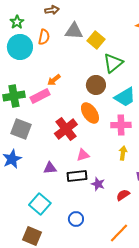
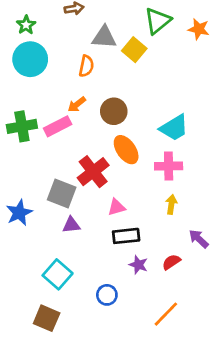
orange semicircle: (44, 37) -> (86, 66), moved
green triangle: (113, 63) -> (158, 21), moved
brown circle: (96, 85) -> (114, 111), moved
gray square: (21, 129) -> (62, 193), moved
black rectangle: (77, 176) -> (126, 236), moved
purple star: (98, 184) -> (138, 265), moved

